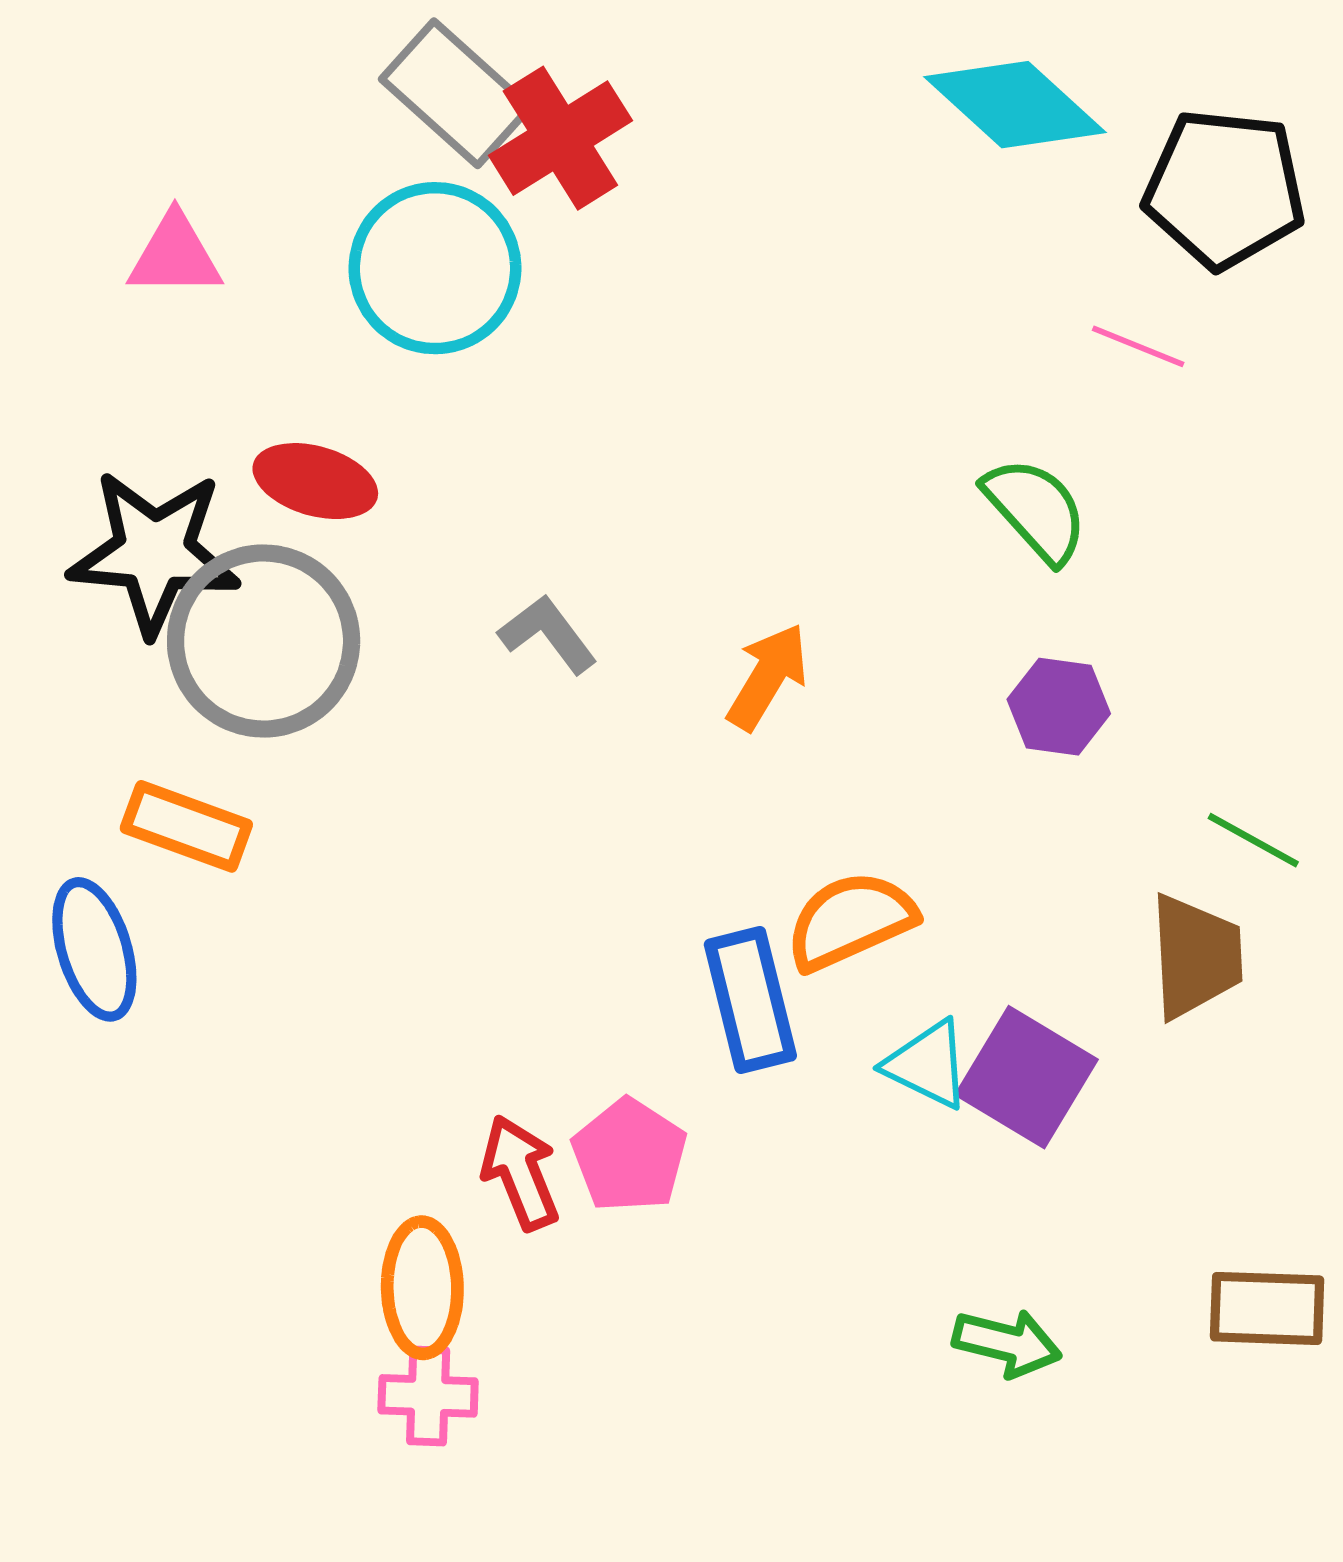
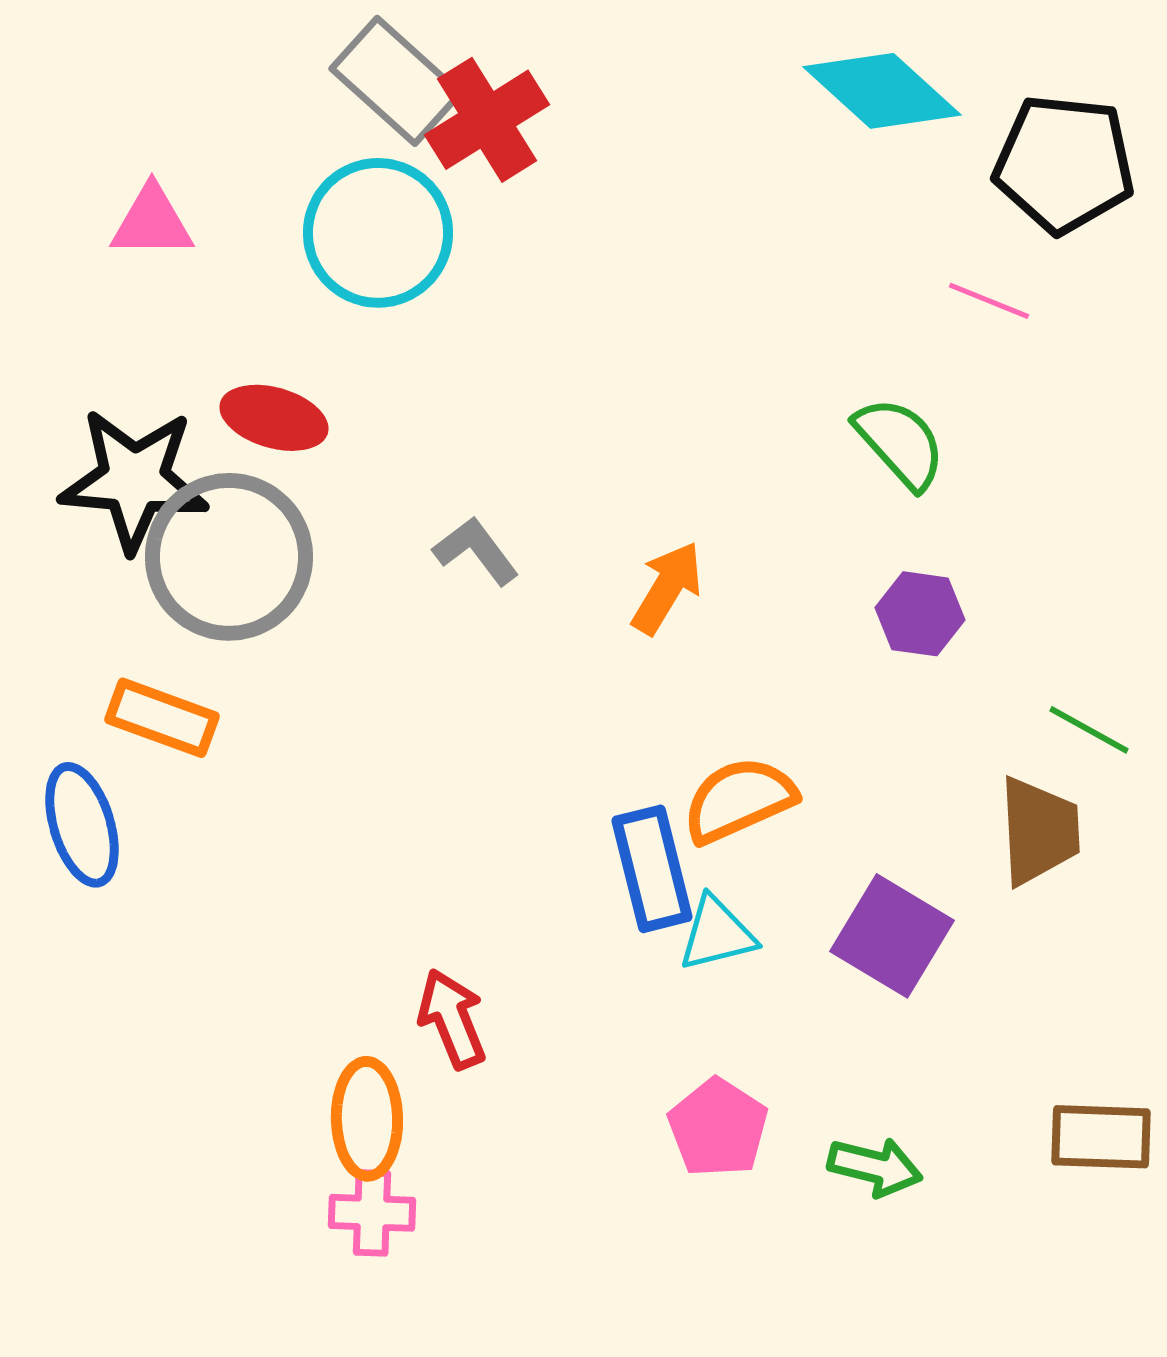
cyan triangle: (928, 1064) -> (717, 934), moved, turned -40
pink pentagon: (629, 1155) -> (718, 1128), moved

